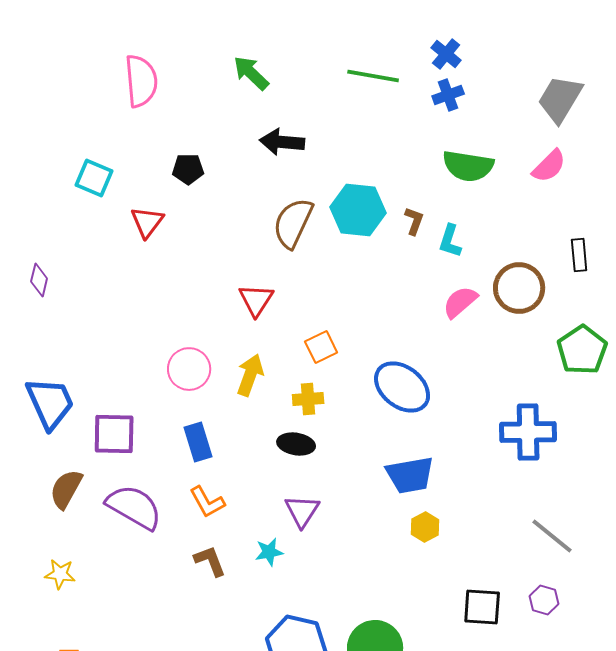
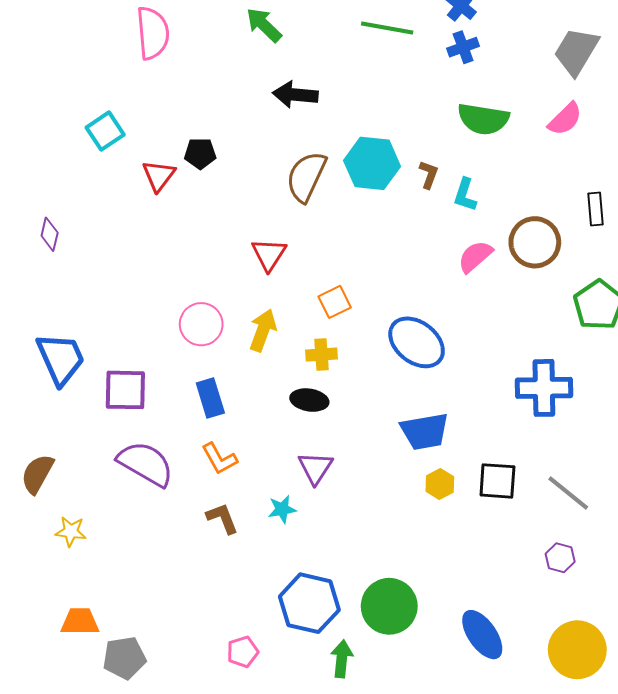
black pentagon: (188, 169) -> (200, 153), moved
cyan square: (94, 178) -> (105, 131), turned 33
brown semicircle: (66, 489) -> (37, 474), moved
black square: (482, 607) -> (497, 481), moved

